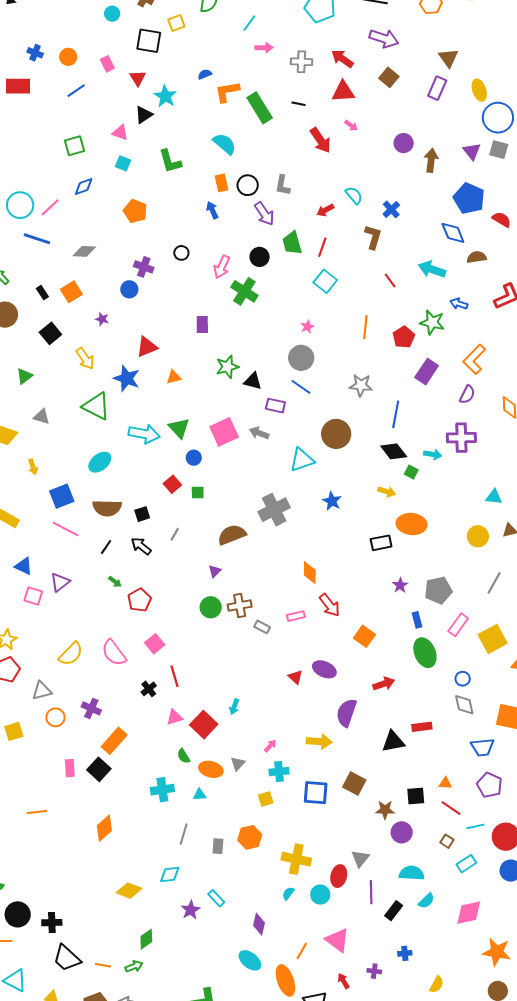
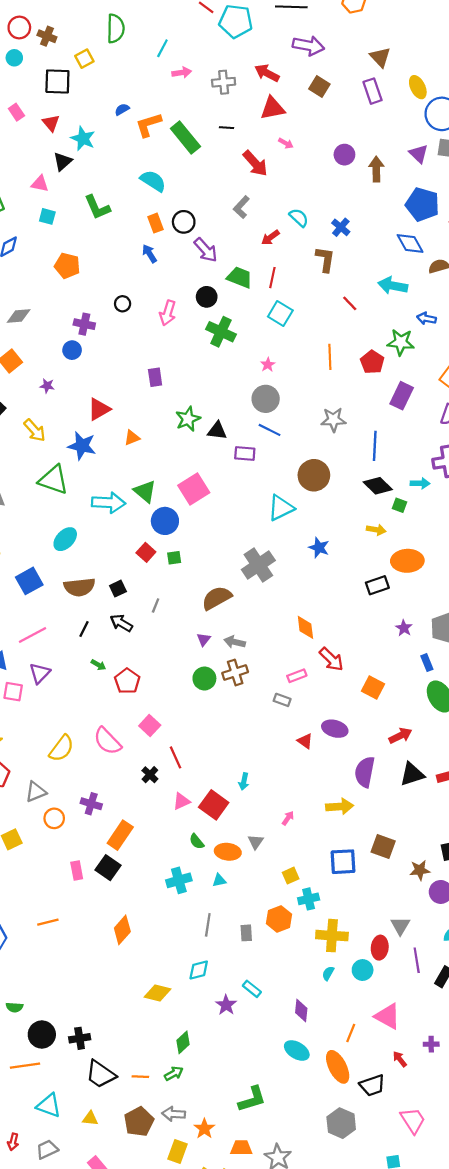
purple rectangle: (437, 88) -> (373, 91), turned -35
gray L-shape: (283, 185) -> (241, 207), moved, turned 40
green trapezoid: (292, 243) -> (240, 277), turned 135
green cross: (244, 291) -> (221, 332), moved
gray arrow: (259, 433) -> (235, 642), moved
blue circle: (194, 458) -> (165, 521), size x1.6
pink line: (66, 529) -> (32, 635), moved, turned -48
gray rectangle: (262, 627) -> (282, 700), moved
black triangle: (393, 742) -> (412, 774), moved
cyan cross: (279, 772) -> (309, 899), moved

